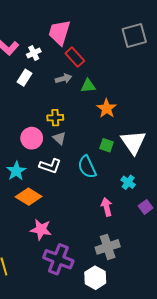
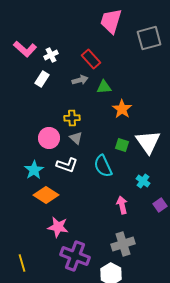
pink trapezoid: (59, 32) -> (111, 21), moved

